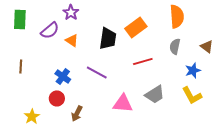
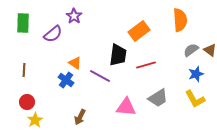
black trapezoid: (108, 38) -> (118, 55), moved
orange triangle: (72, 40) -> (75, 63), moved
gray semicircle: (175, 46) -> (191, 50), moved, turned 42
red circle: (57, 98) -> (27, 102), moved

